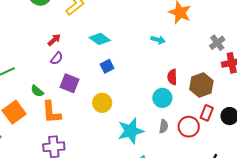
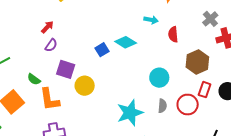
cyan diamond: (100, 39) -> (126, 42), moved
red semicircle: (172, 77) -> (173, 34), moved
yellow circle: (102, 103) -> (85, 86), moved

